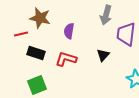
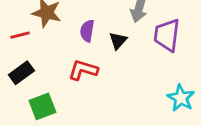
black rectangle: (36, 53) -> (21, 73), moved, turned -54
black triangle: (103, 55) -> (118, 41), moved

